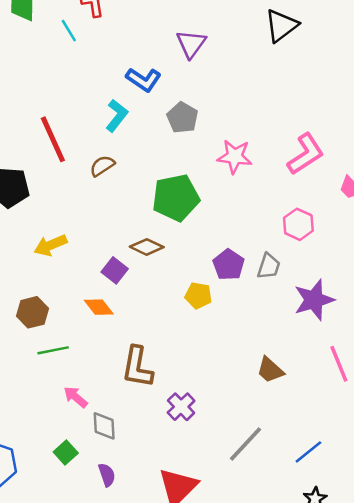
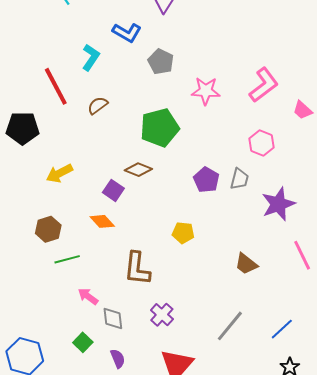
cyan L-shape: (117, 116) -> (91, 57), moved
yellow pentagon: (198, 296) -> (183, 233), moved
purple cross: (181, 407) -> (162, 315), moved

